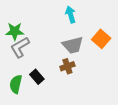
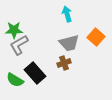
black rectangle: (37, 77) -> (35, 73), size x1.5
green semicircle: (16, 84) -> (15, 80), turned -72

